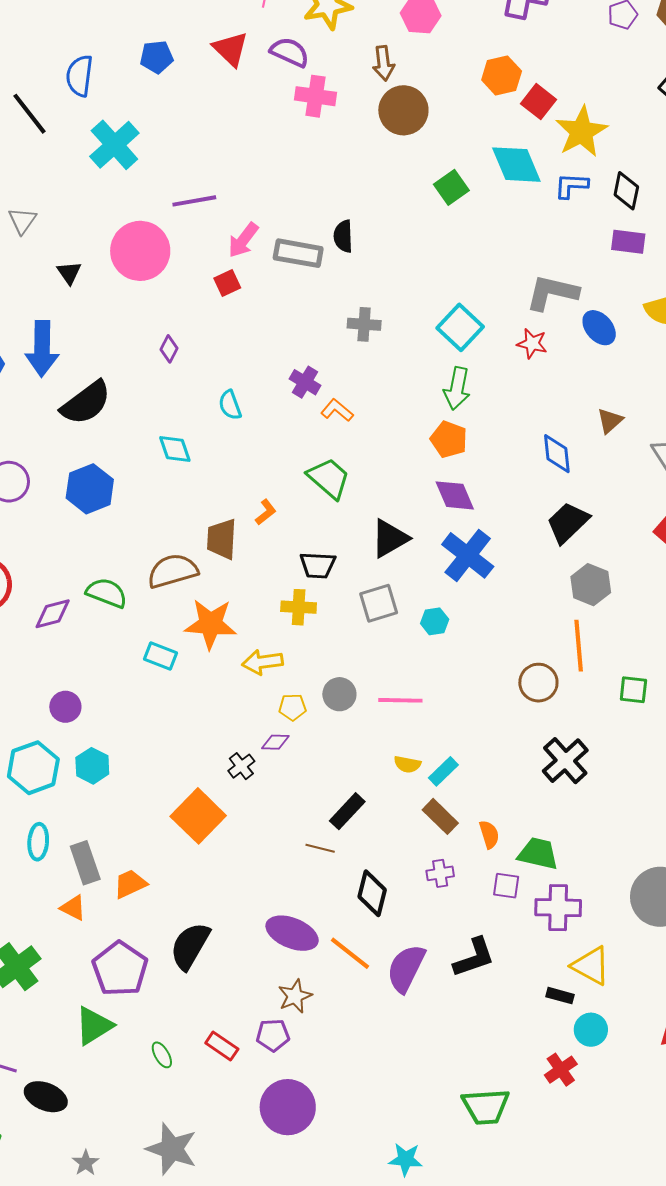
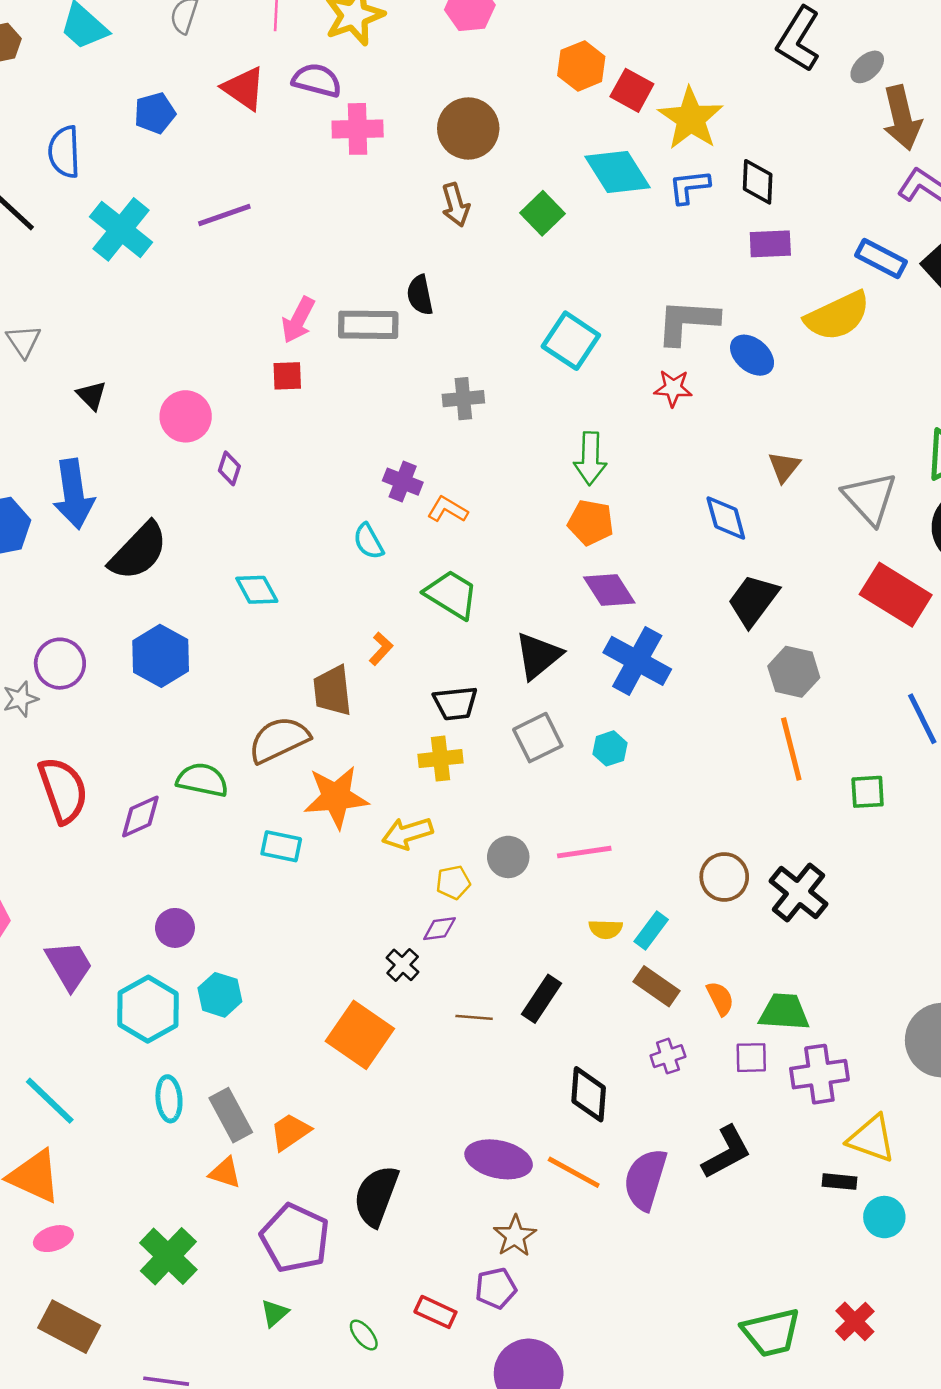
brown arrow: (384, 63) -> (456, 205), moved
purple line: (194, 201) -> (224, 215), moved
pink circle: (140, 251) -> (186, 416), moved, size x0.7
red square: (227, 283) -> (287, 376), turned 32
cyan square: (460, 327) -> (571, 341), moved
cyan semicircle: (230, 405) -> (368, 541), moved
brown circle: (538, 683) -> (724, 877), moved
brown line: (320, 848) -> (474, 1017), moved
green triangle: (94, 1026) -> (275, 1313), size x0.6
red cross: (561, 1070) -> (855, 1321), moved

